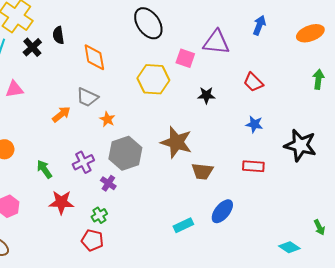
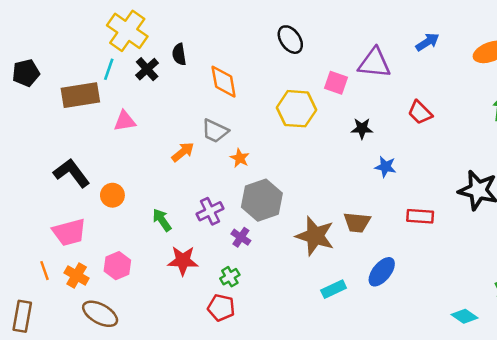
black ellipse: (148, 23) -> (290, 40), size x0.7
blue arrow: (259, 25) -> (427, 42), turned 36
blue star: (254, 124) -> (385, 167), moved
brown star: (176, 142) -> (315, 236), moved

